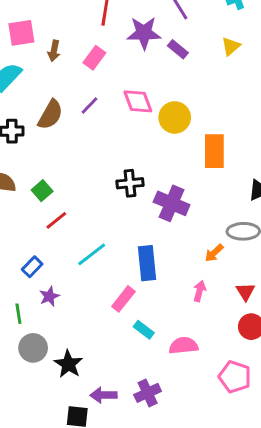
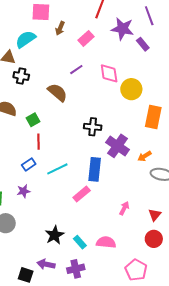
brown semicircle: (50, 115) -> (57, 92), moved, turned -90
red line: (56, 220) -> (39, 142), turned -63
orange arrow: (214, 253) -> (145, 156), moved
blue rectangle: (147, 263) -> (95, 169), moved
blue rectangle: (32, 267) -> (29, 165), moved
pink rectangle: (123, 299) -> (82, 194), moved
cyan rectangle: (144, 330) -> (80, 242), moved
black star: (68, 364) -> (55, 235), moved

